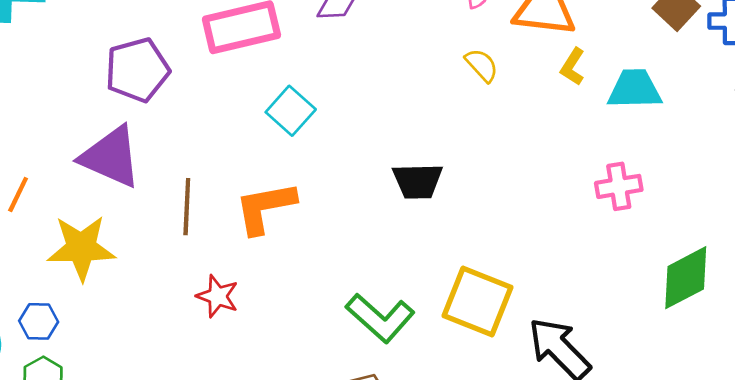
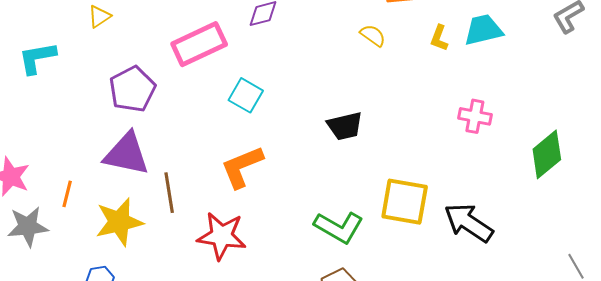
yellow L-shape: (573, 67) -> (439, 38), moved
pink cross: (619, 186) -> (475, 116), moved, turned 32
brown line: (187, 207) -> (169, 193), moved
red star: (218, 296) -> (222, 236), size x1.6

